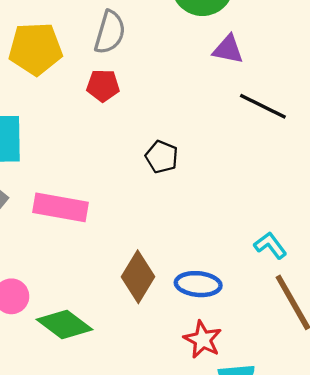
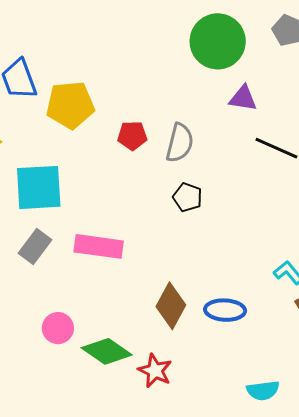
gray semicircle: (110, 32) -> (180, 143), moved
red star: (203, 340) -> (155, 371), moved

